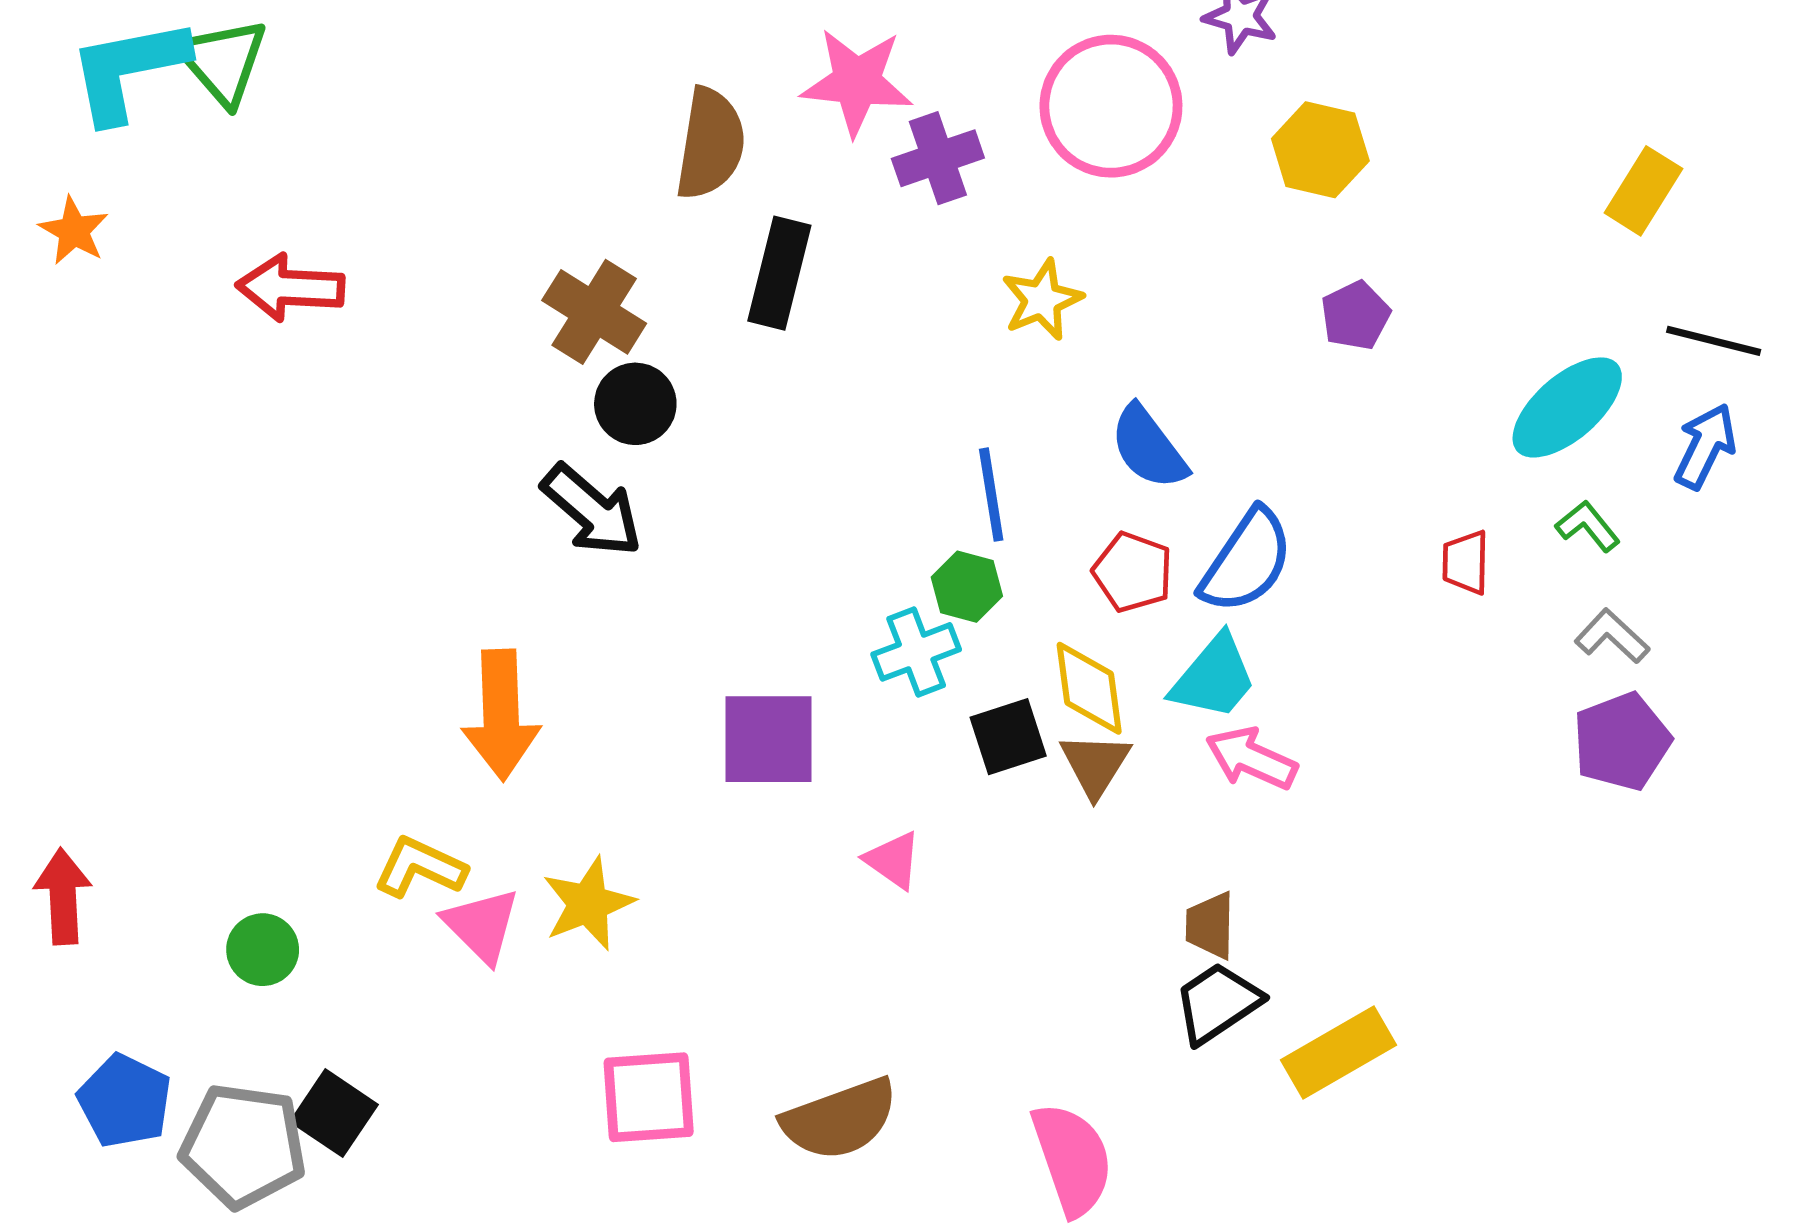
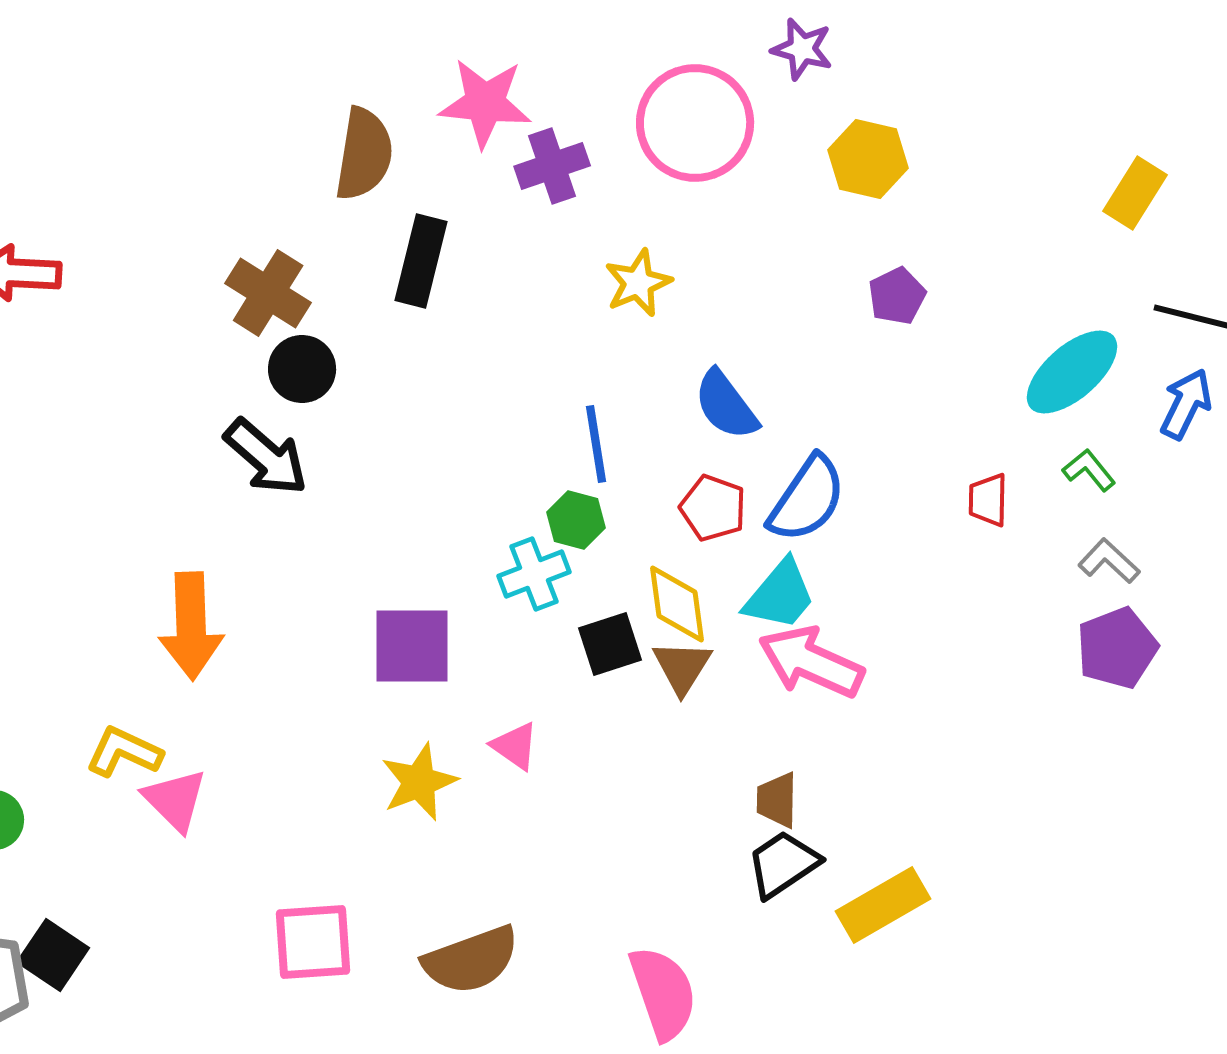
pink arrow: (1251, 758) -> (811, 662), size x1.4
yellow star: (588, 904) -> (419, 782), moved

